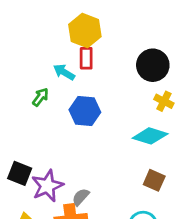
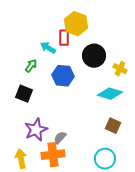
yellow hexagon: (85, 31) -> (76, 24), moved
black circle: (153, 65) -> (94, 56), moved
black square: (20, 173) -> (24, 94), moved

